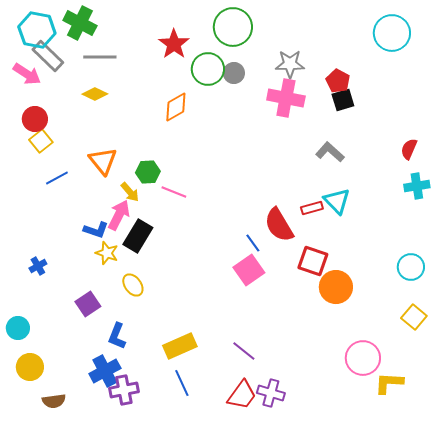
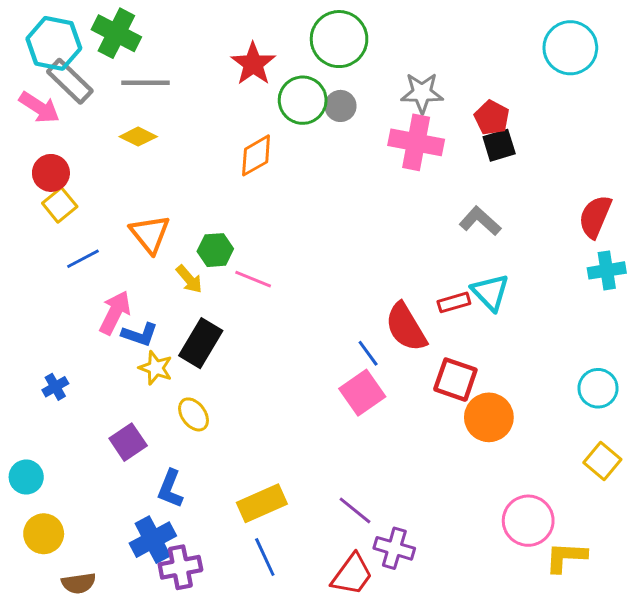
red semicircle: (409, 149) -> (595, 217), size x1.4
pink arrow: (119, 215) -> (115, 313), moved
purple cross: (271, 393) -> (394, 548), moved

